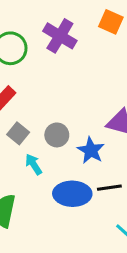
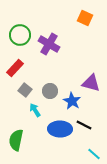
purple cross: (60, 36) -> (49, 44), moved
black line: (109, 188) -> (84, 125), turned 35

